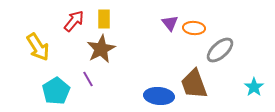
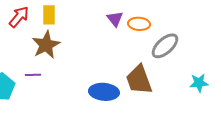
purple line: (88, 79) -> (33, 75), turned -63
cyan star: (254, 87) -> (199, 83), turned 30

